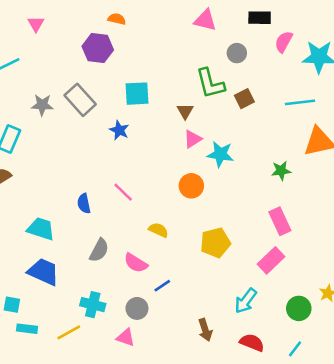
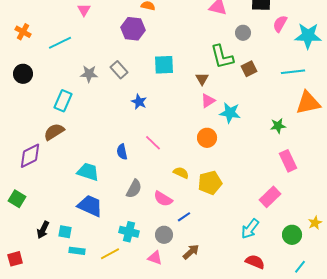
gray rectangle: (80, 100) -> (119, 70), size x0.7
blue star: (119, 130) -> (139, 102), moved
pink rectangle: (280, 221) -> (288, 161), moved
yellow pentagon: (215, 243) -> (210, 183), moved
brown arrow: (205, 330) -> (191, 252), moved, turned -114
cyan line: (295, 349) -> (300, 267), moved

